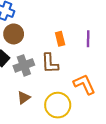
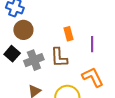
purple line: (88, 39) -> (92, 44), moved

